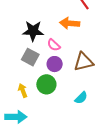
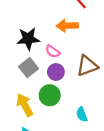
gray square: (30, 57) -> (29, 68), turned 30
yellow arrow: (23, 90) -> (25, 105), size x1.5
cyan semicircle: (81, 98) -> (82, 114), moved, turned 120

